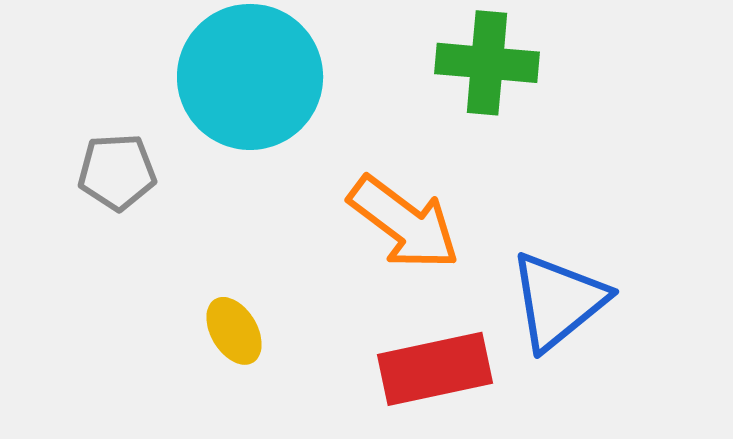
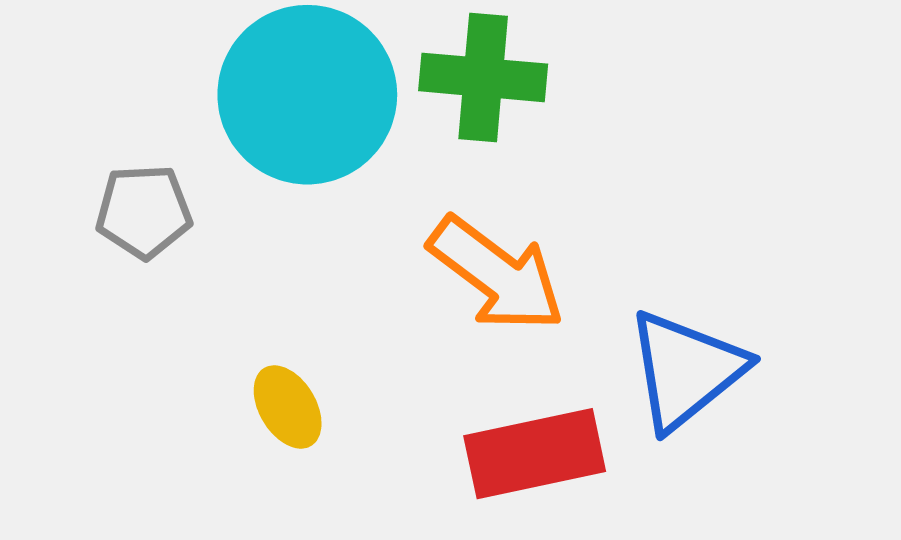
green cross: (487, 63) -> (483, 77), moved

